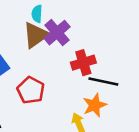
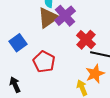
red cross: (83, 63) -> (86, 40), turned -30

